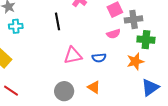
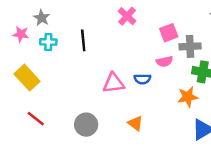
black line: (58, 21) -> (83, 40), moved
blue semicircle: (99, 58) -> (142, 79), moved
gray circle: (64, 91) -> (86, 125), moved

